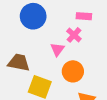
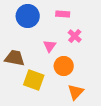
pink rectangle: (84, 16) -> (63, 14), moved
pink cross: (74, 35) -> (75, 36), moved

